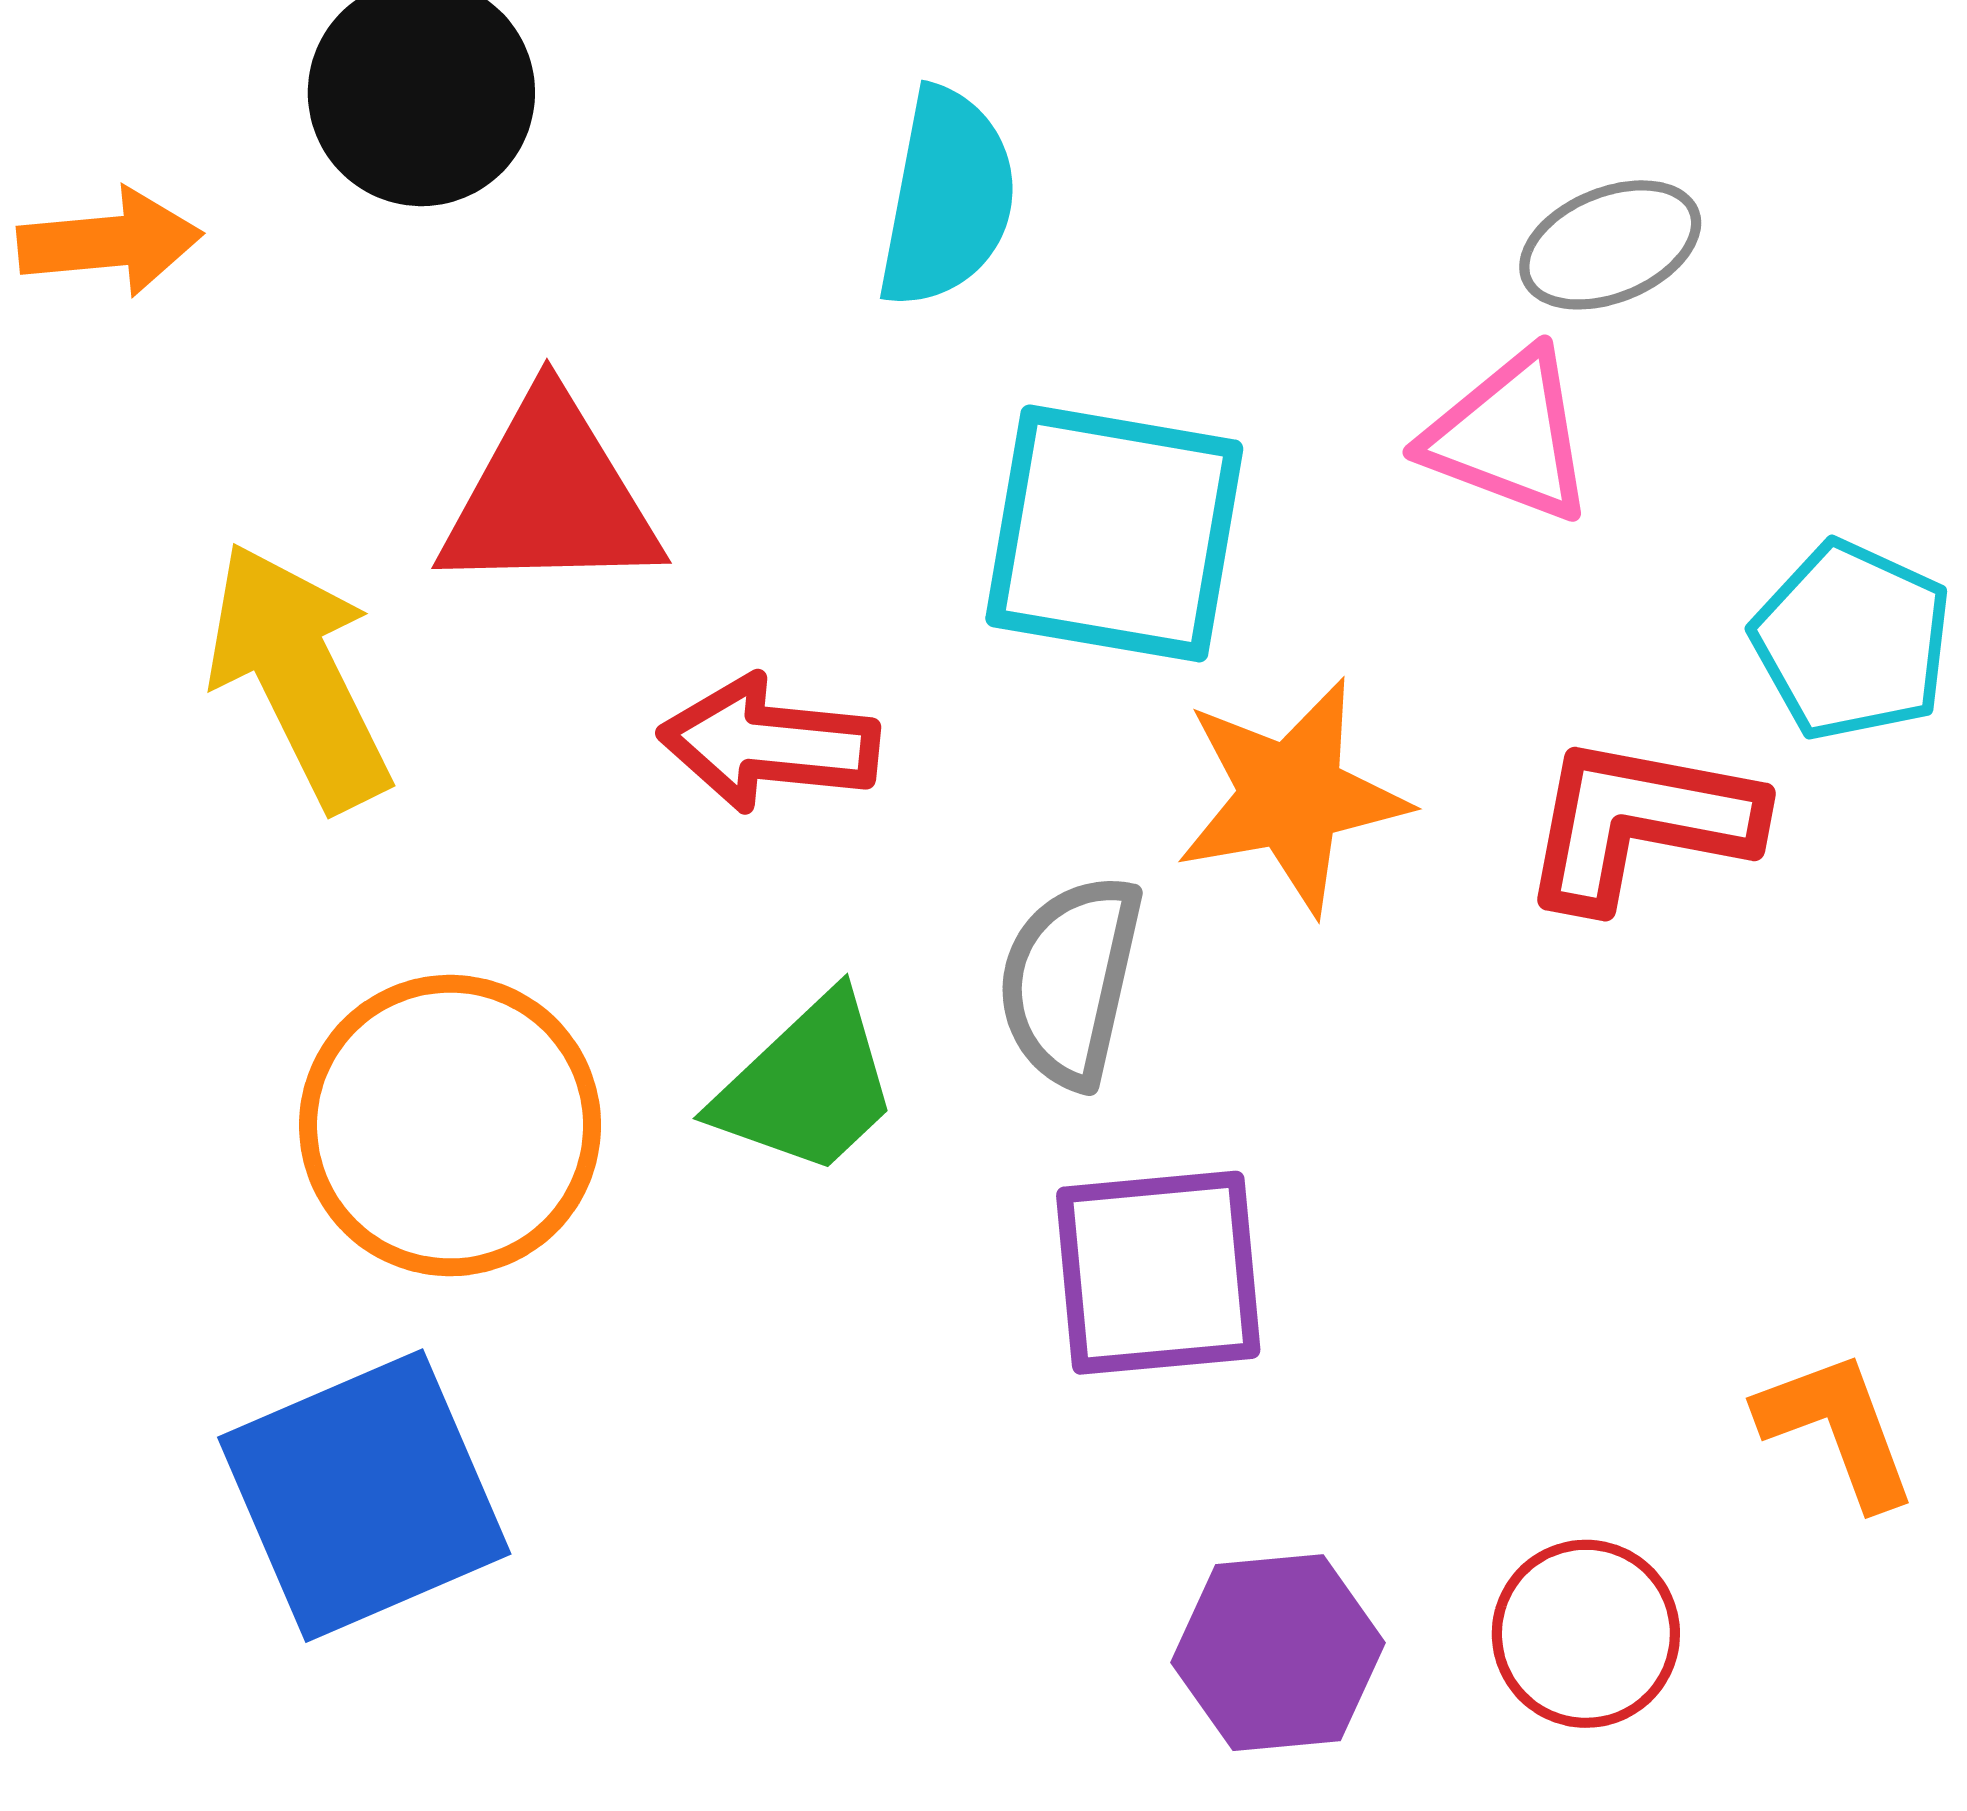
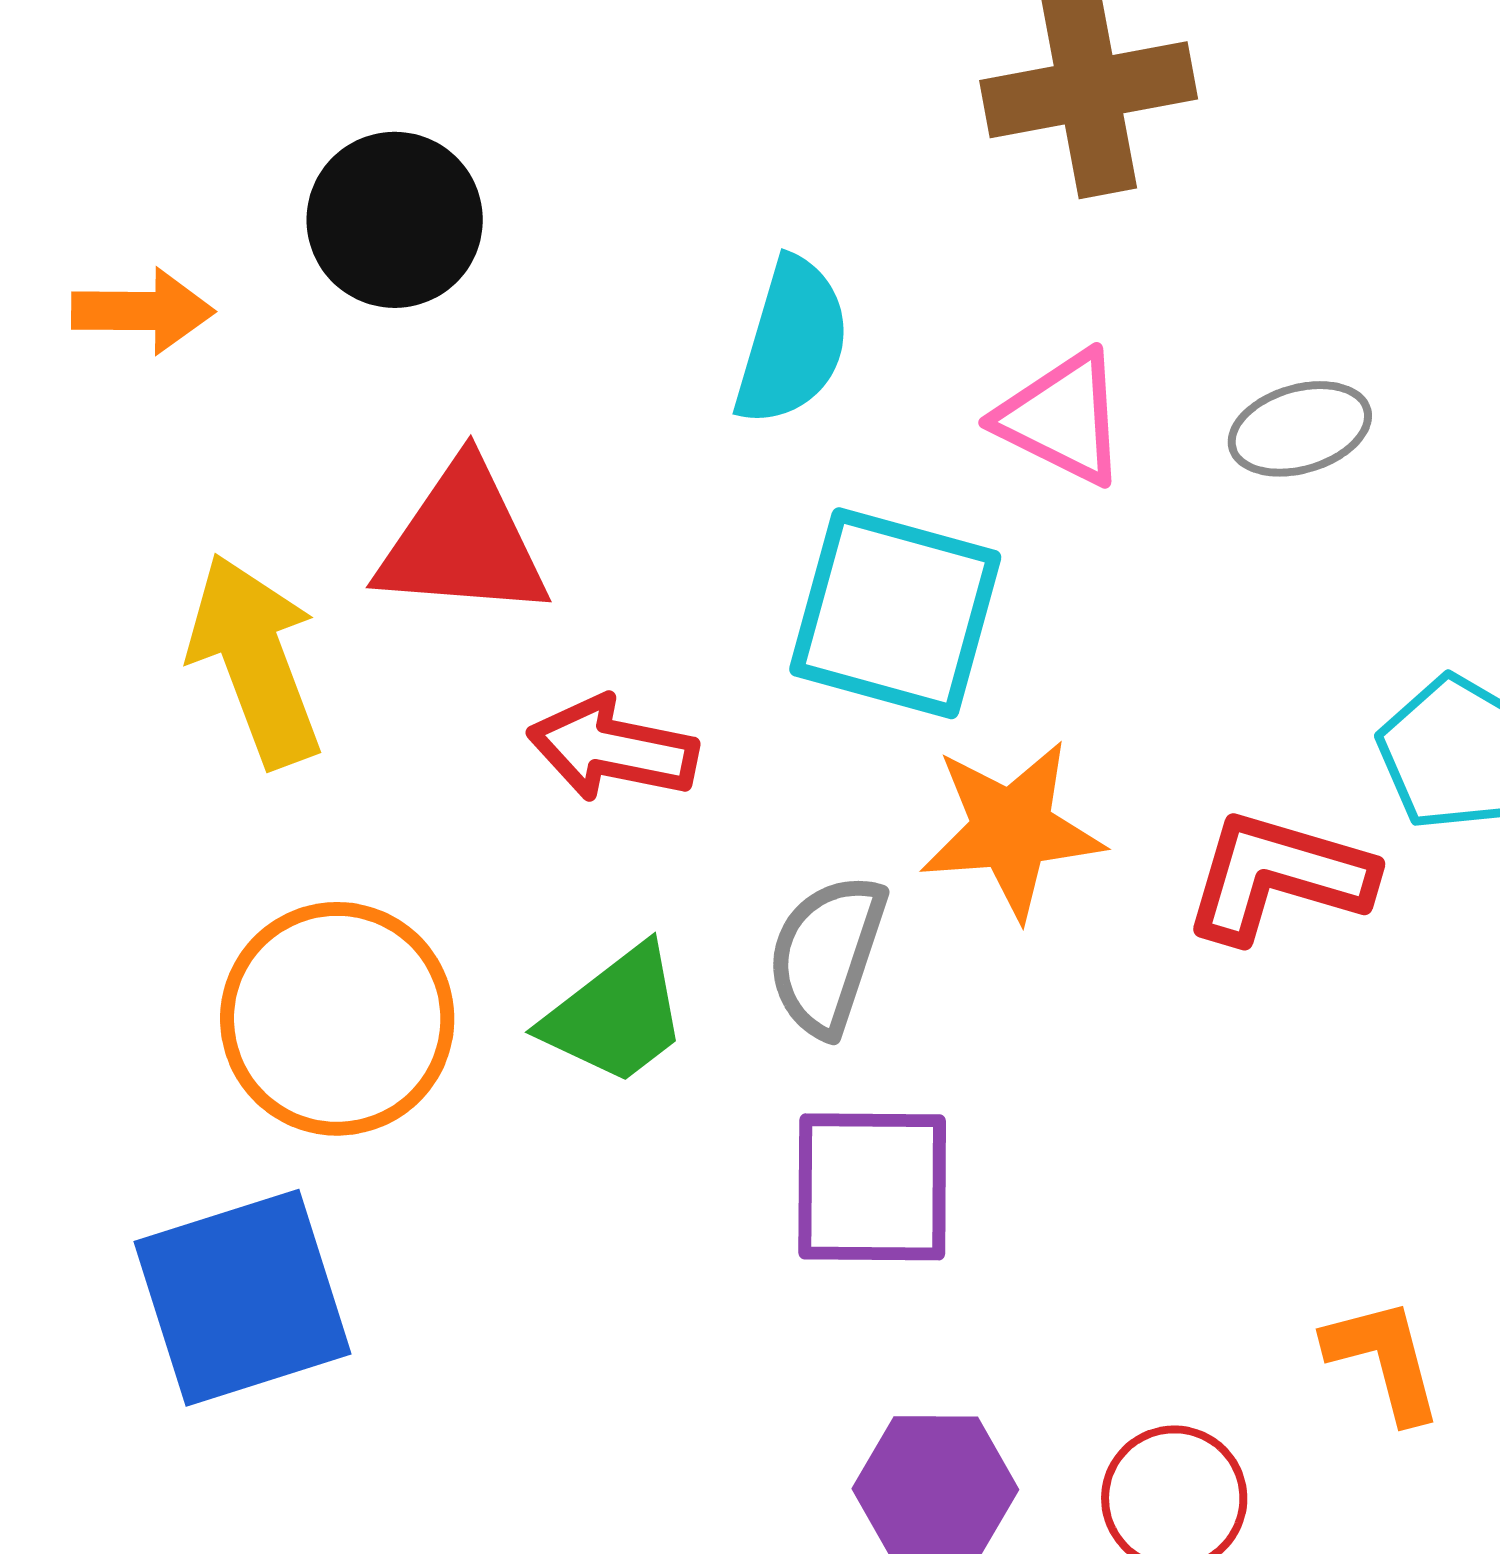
pink triangle: (1509, 436) -> (1062, 418), moved

